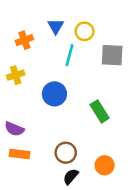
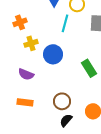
orange cross: (24, 40) -> (20, 22), moved
yellow cross: (16, 75) -> (31, 43), moved
purple semicircle: (14, 129) -> (26, 74), moved

